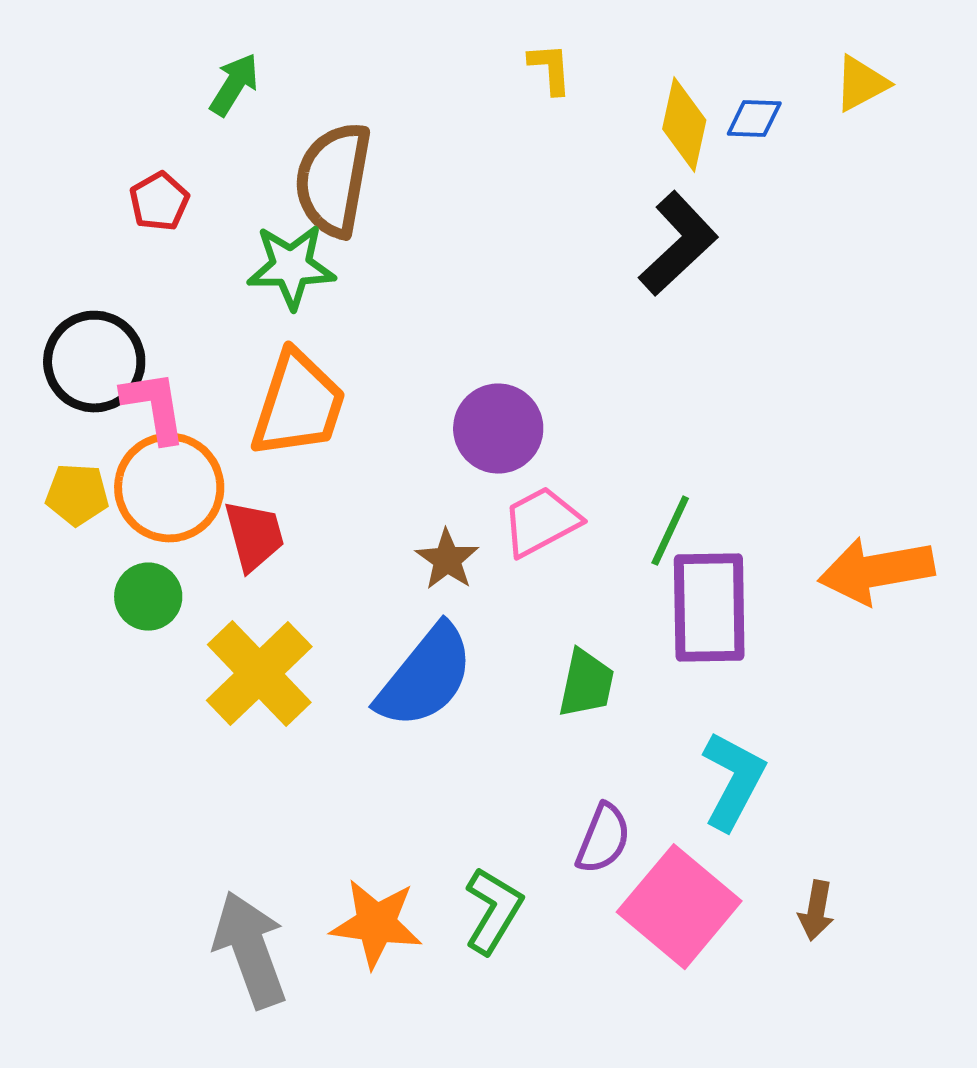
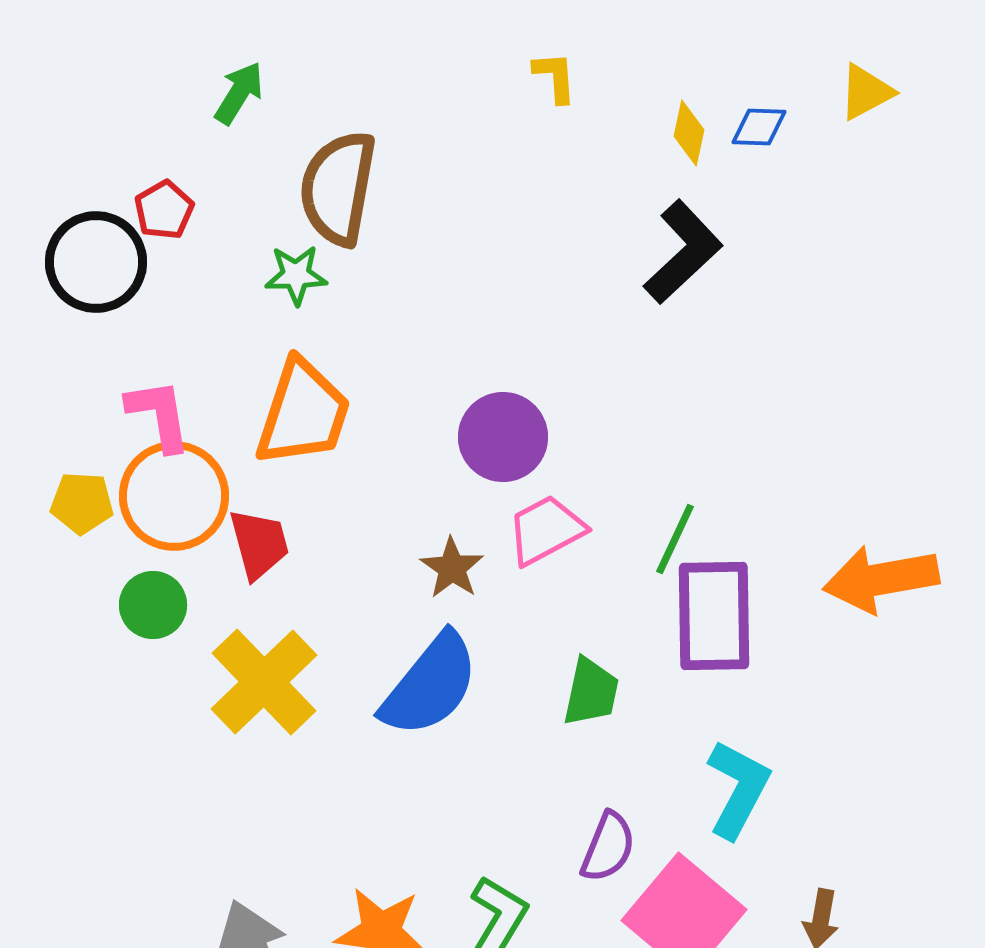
yellow diamond: (684, 125) -> (689, 133), size x0.7
green star: (291, 267) -> (296, 275), size x0.7
black circle: (94, 362) -> (96, 262), moved

